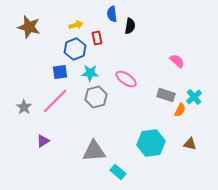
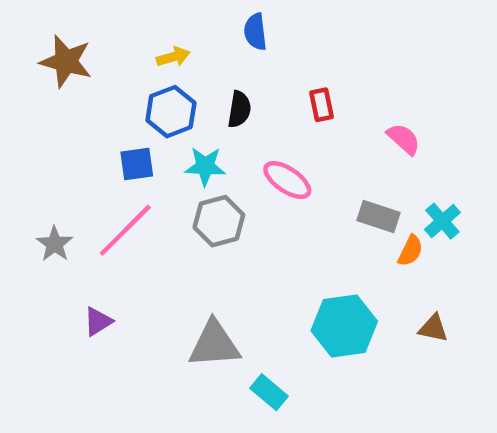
black semicircle: (130, 26) -> (239, 109), moved
red rectangle: (97, 38) -> (321, 105), moved

